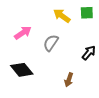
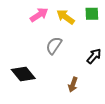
pink arrow: (23, 33) -> (39, 15), moved

